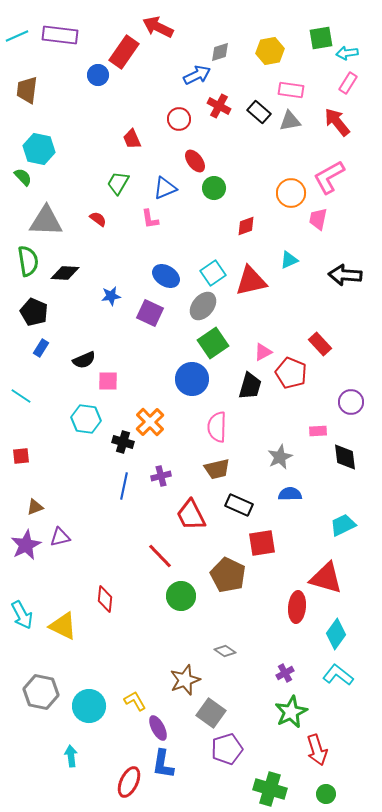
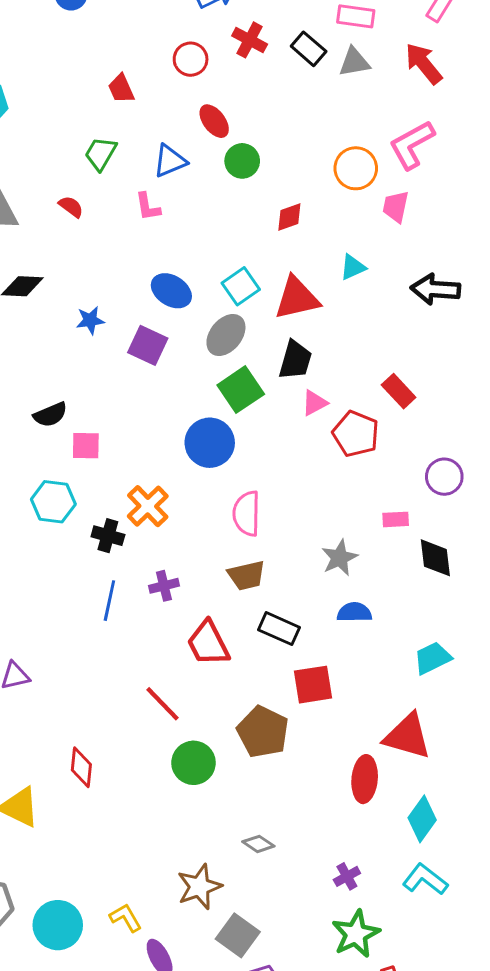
black trapezoid: (250, 386) -> (295, 360), moved

